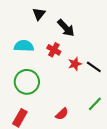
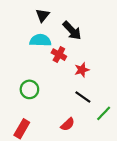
cyan semicircle: (24, 46) -> (40, 40), moved
black line: (94, 67) -> (83, 97), moved
green circle: (27, 82) -> (29, 89), size x0.7

